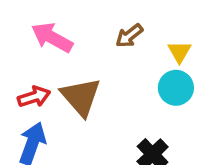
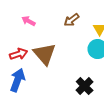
pink arrow: (52, 38) -> (29, 21), size x0.6

